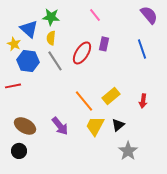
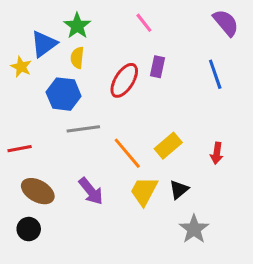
green star: (51, 17) -> (77, 26), turned 30
blue triangle: (29, 29) -> (44, 44), turned 42
blue hexagon: (28, 61) -> (64, 94), moved
gray line: (55, 61) -> (83, 129), moved, turned -65
red line: (13, 86) -> (20, 149), moved

